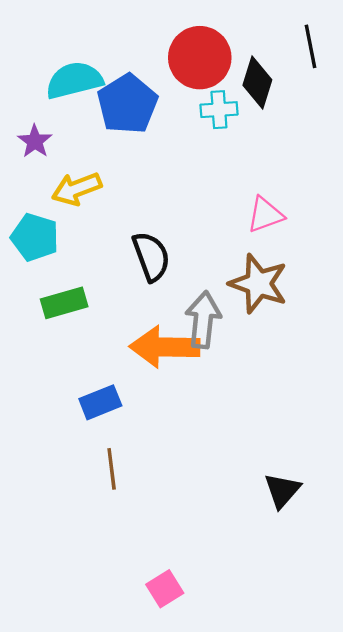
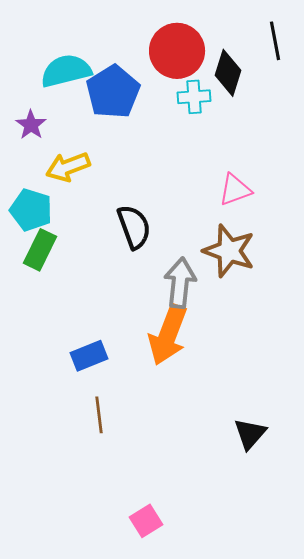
green rectangle: (64, 303) -> (40, 250), moved, turned -48
orange arrow: (165, 347) -> (168, 335), moved, turned -70

